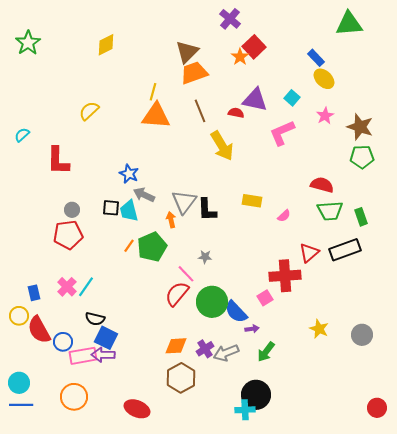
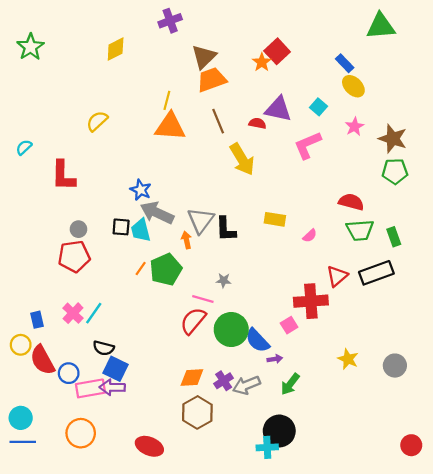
purple cross: (230, 19) -> (170, 21), moved, turned 30
gray arrow: (144, 195) -> (157, 213), size x1.4
pink line: (186, 274) -> (203, 299), turned -30

